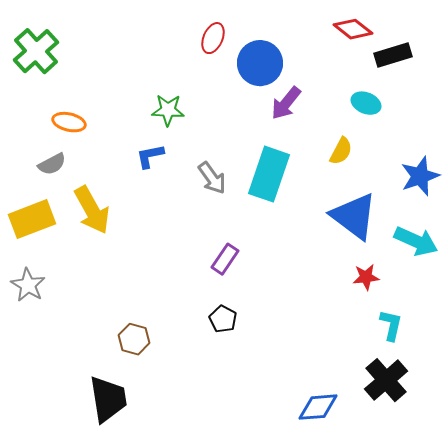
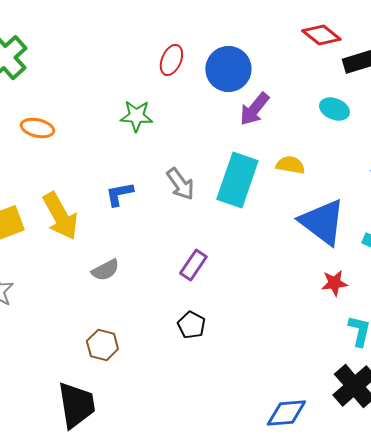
red ellipse: (213, 38) -> (171, 60), moved
yellow semicircle: (341, 151) -> (290, 165), moved, turned -108
blue L-shape: (150, 156) -> (119, 194), moved
gray semicircle: (52, 164) -> (105, 270), moved

